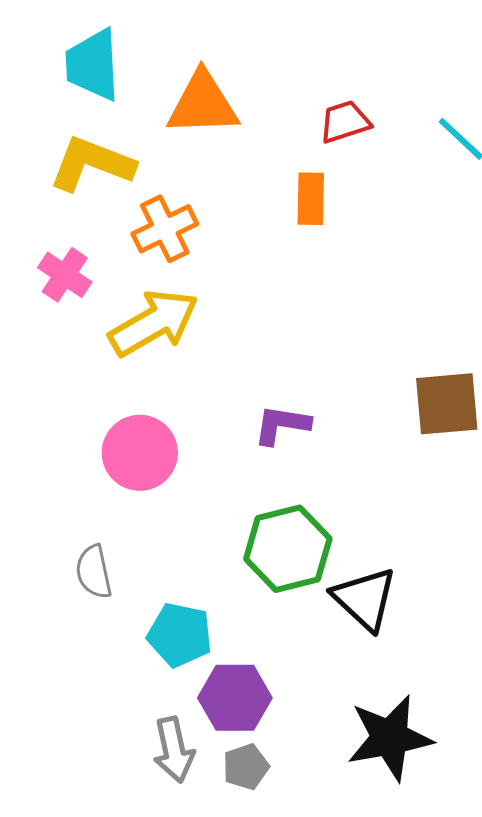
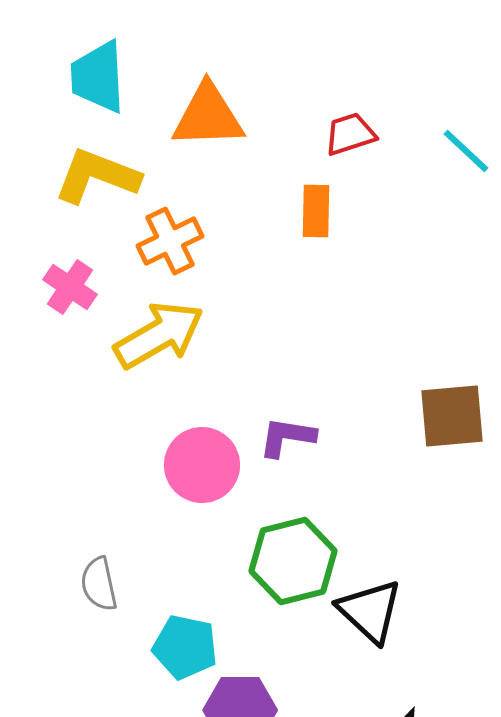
pink circle: (140, 453) -> (202, 465), moved

